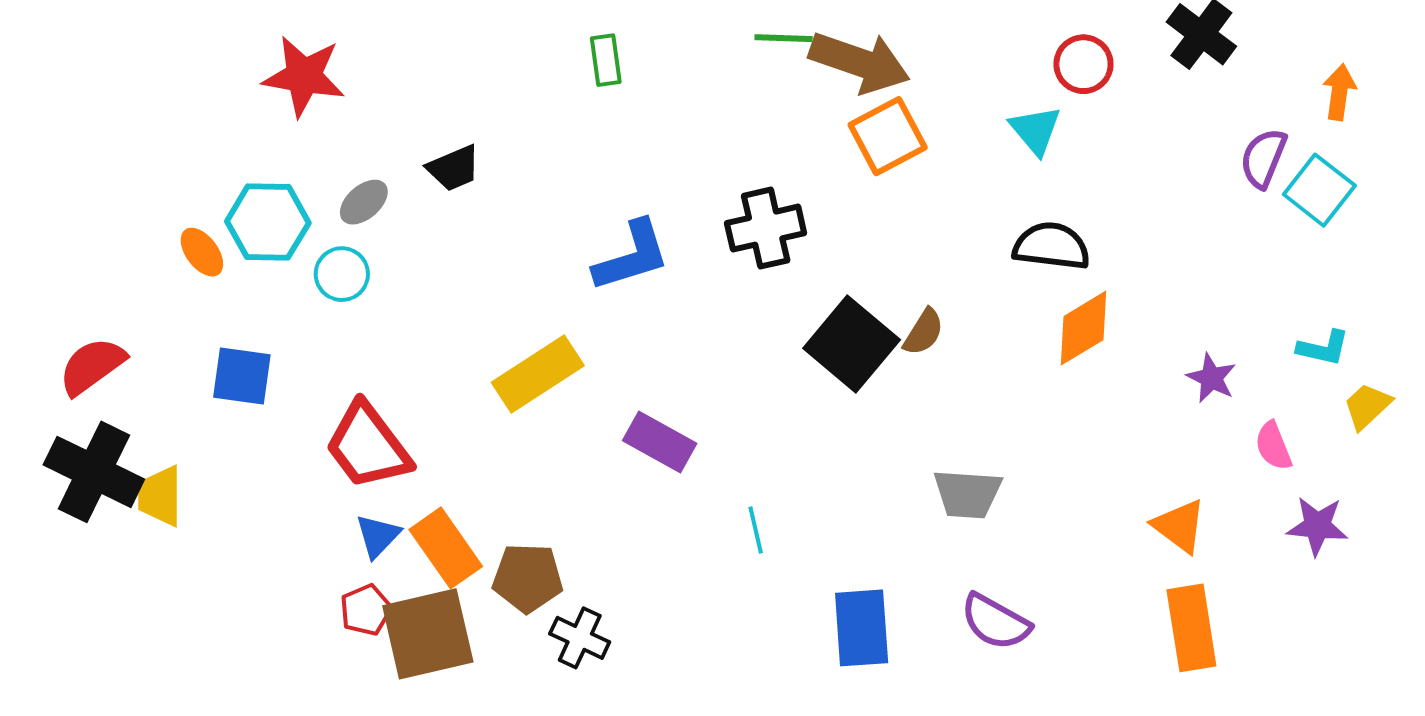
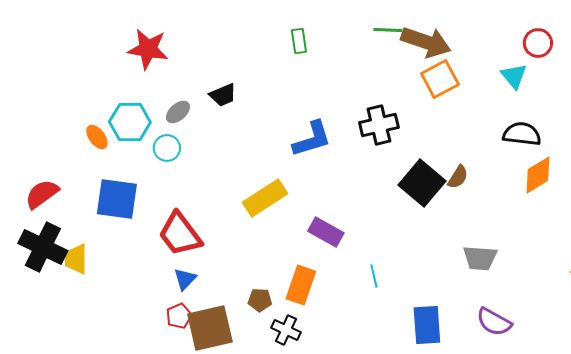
blue square: (242, 376) -> (117, 199), size x1.4
orange rectangle: (446, 548) -> (301, 285), moved, turned 54
brown pentagon: (528, 578) -> (260, 300), size x0.7

